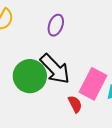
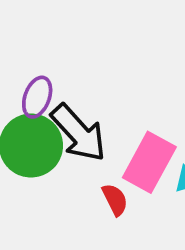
purple ellipse: (56, 25) -> (37, 97), moved

